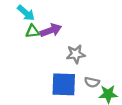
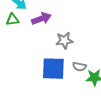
green triangle: (32, 31) -> (12, 20), moved

